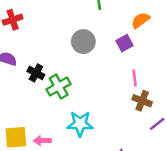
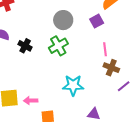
green cross: (59, 87) -> (58, 46), moved
cyan star: (80, 124) -> (73, 85), moved

